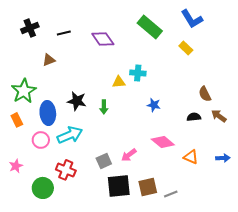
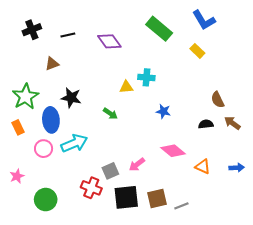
black star: (77, 101) -> (71, 98), moved
green arrow: (104, 107) -> (110, 114), turned -56
red cross: (66, 170) -> (91, 188), moved

